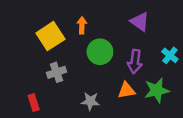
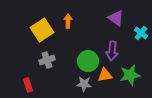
green circle: (100, 52) -> (88, 61), moved
cyan cross: (170, 55) -> (141, 33), moved
gray star: (90, 101) -> (84, 84), moved

